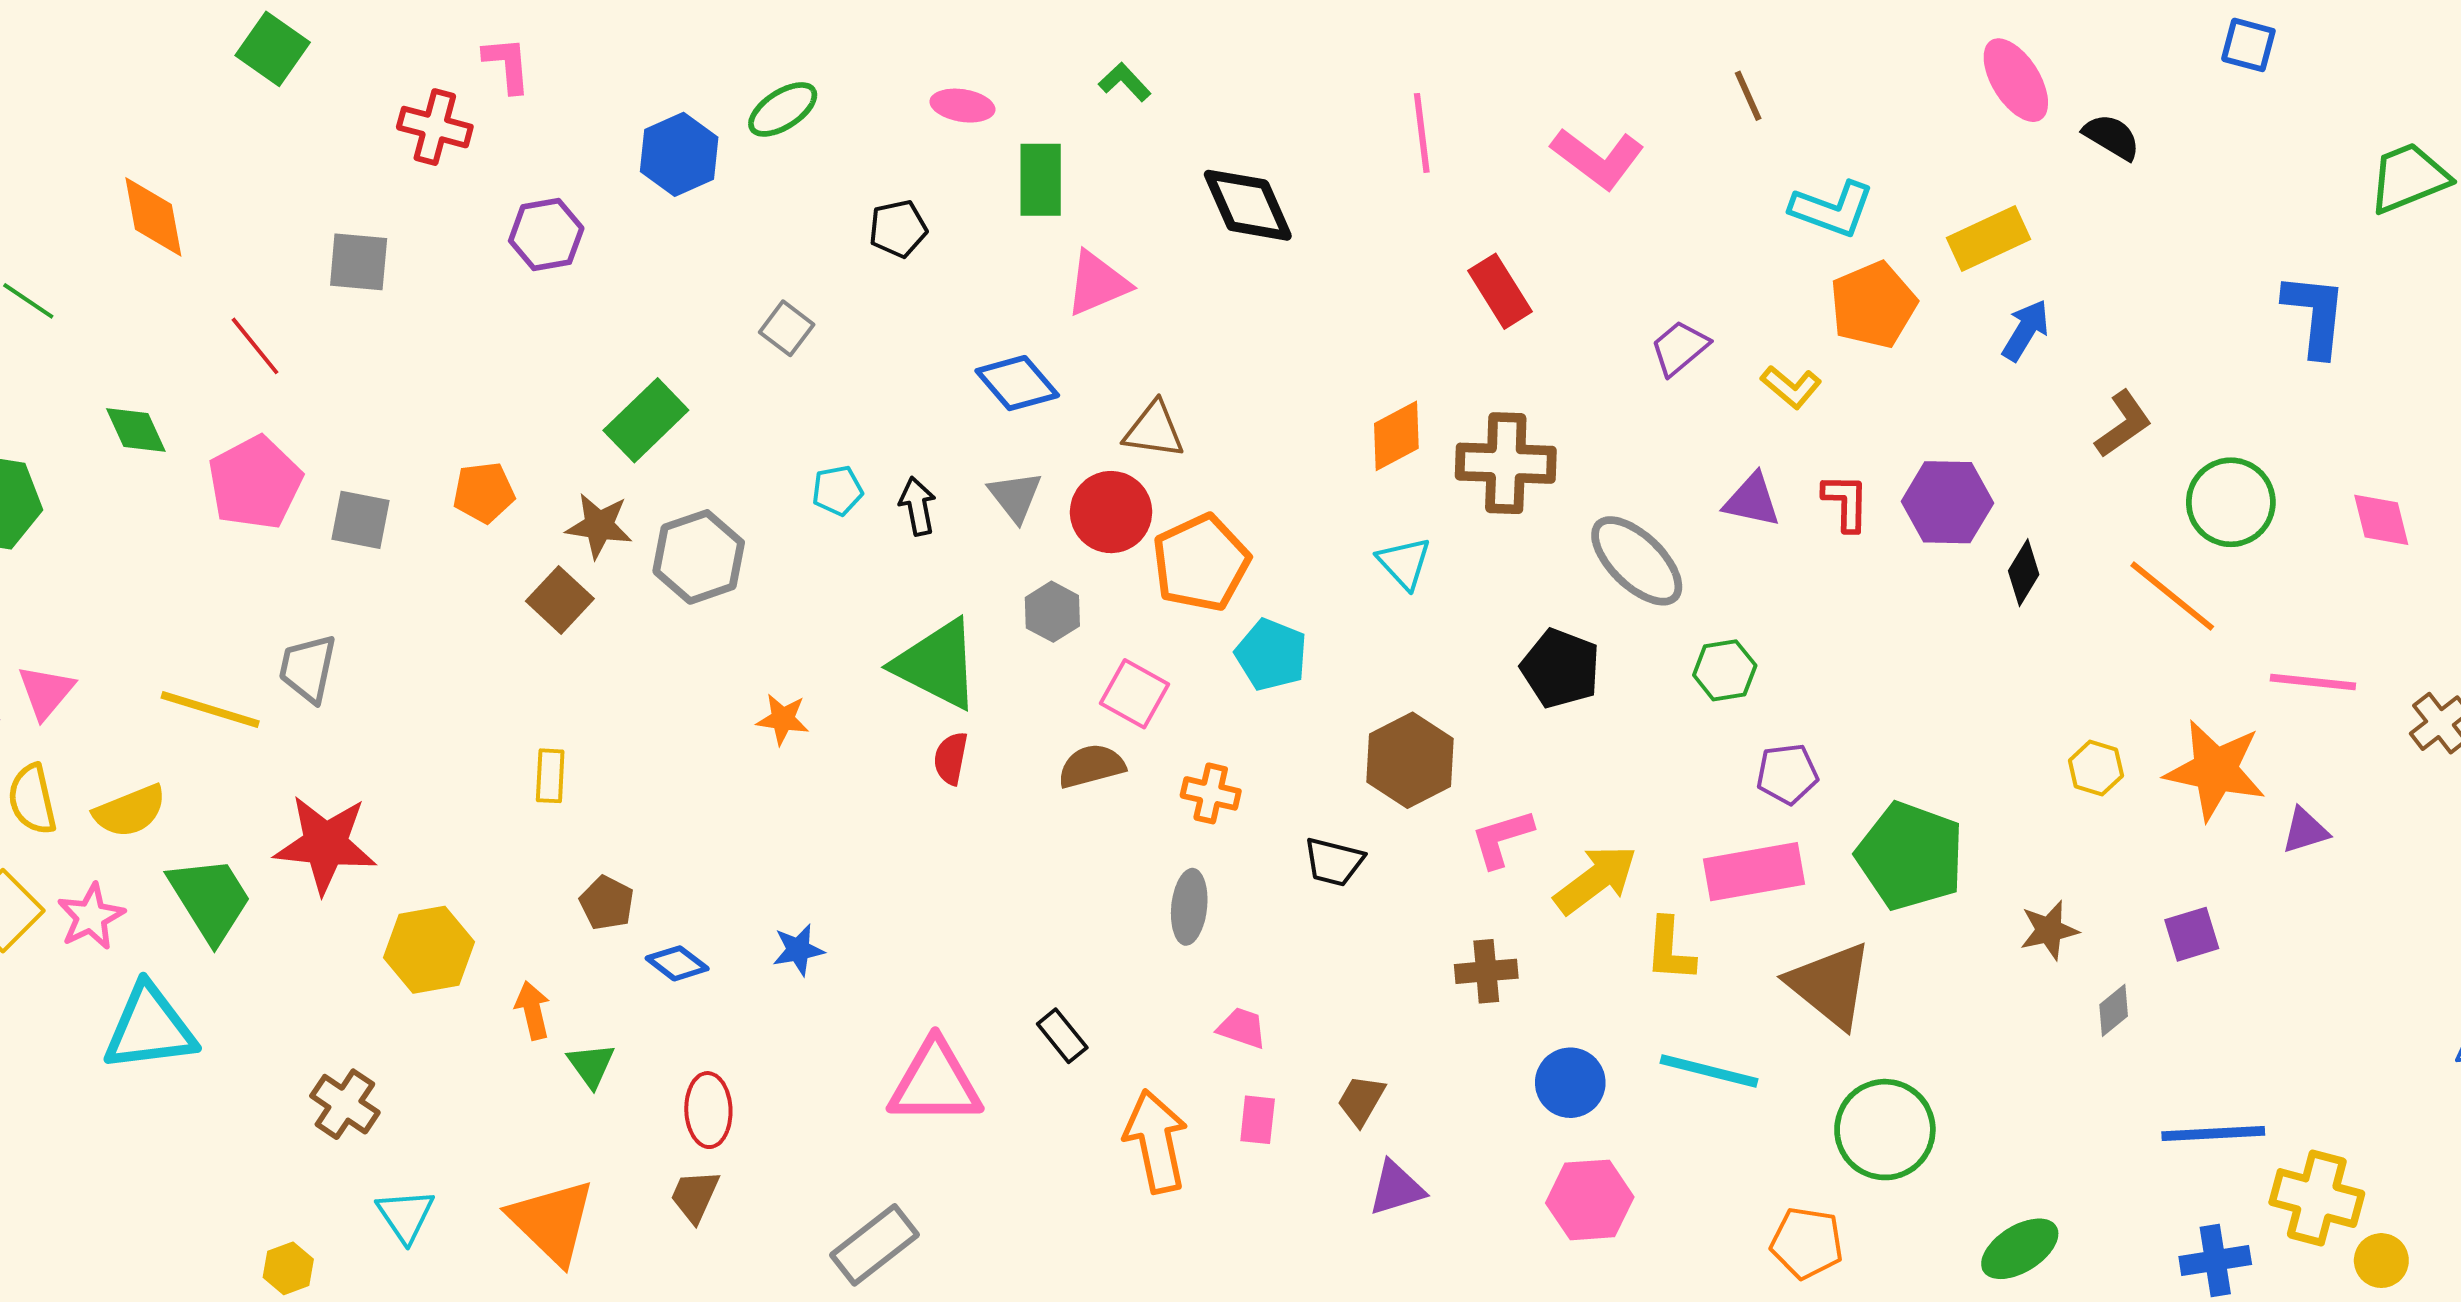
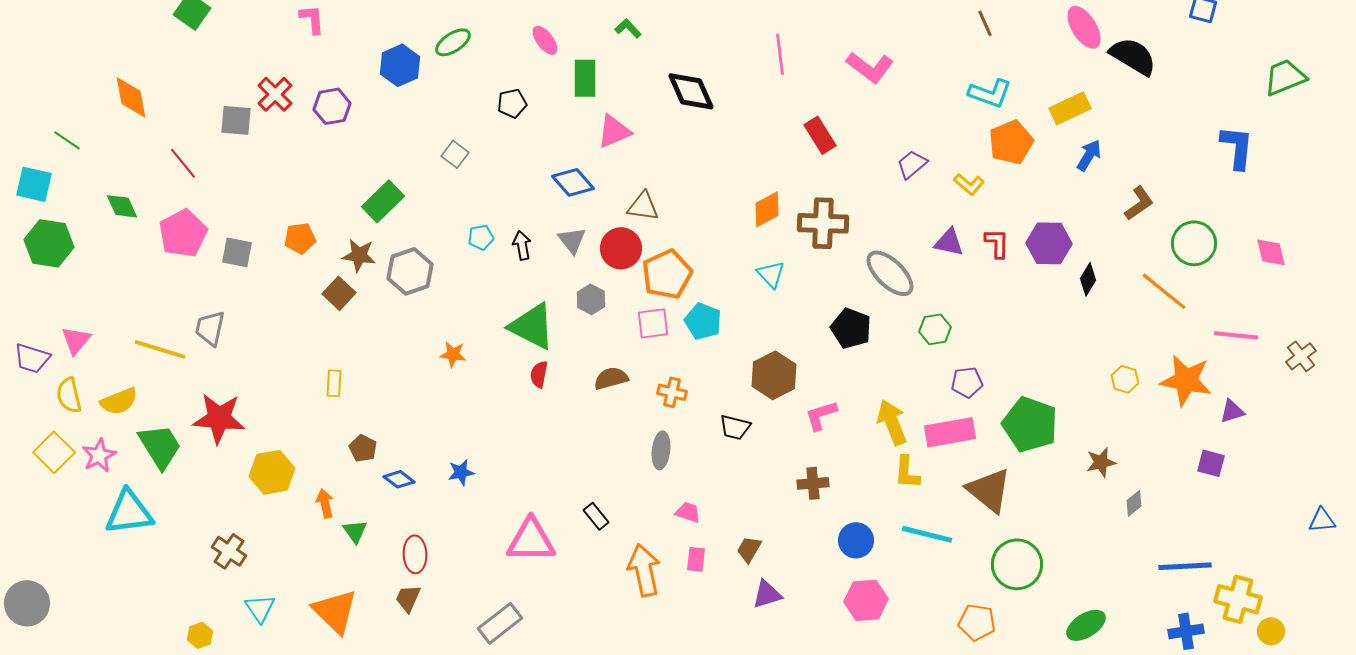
brown line: (1748, 96) -> (985, 23), moved
pink ellipse: (962, 106) -> (545, 40), turned 44
red cross: (435, 127) -> (275, 94), moved, turned 30
black semicircle: (2112, 137) -> (1133, 56), size x1.6
pink square: (1134, 694) -> (653, 323), moved, turned -36
yellow arrow: (1596, 879) -> (892, 422), moved, turned -75
purple square: (2192, 934) -> (1211, 463), moved, turned 32

